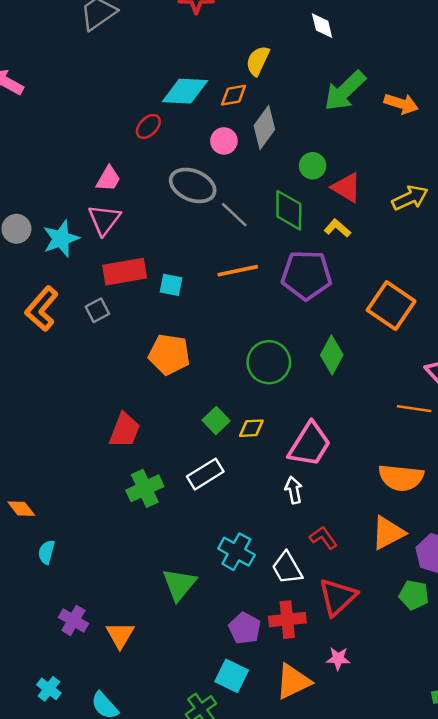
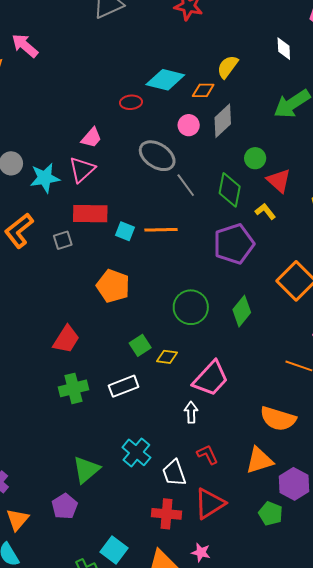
red ellipse: (148, 126) -> (131, 102), turned 30
orange line: (238, 271) -> (161, 230), moved
purple pentagon: (306, 275) -> (234, 244), turned -30
purple pentagon: (245, 628) -> (65, 506), moved
orange triangle: (120, 635) -> (17, 520), moved

